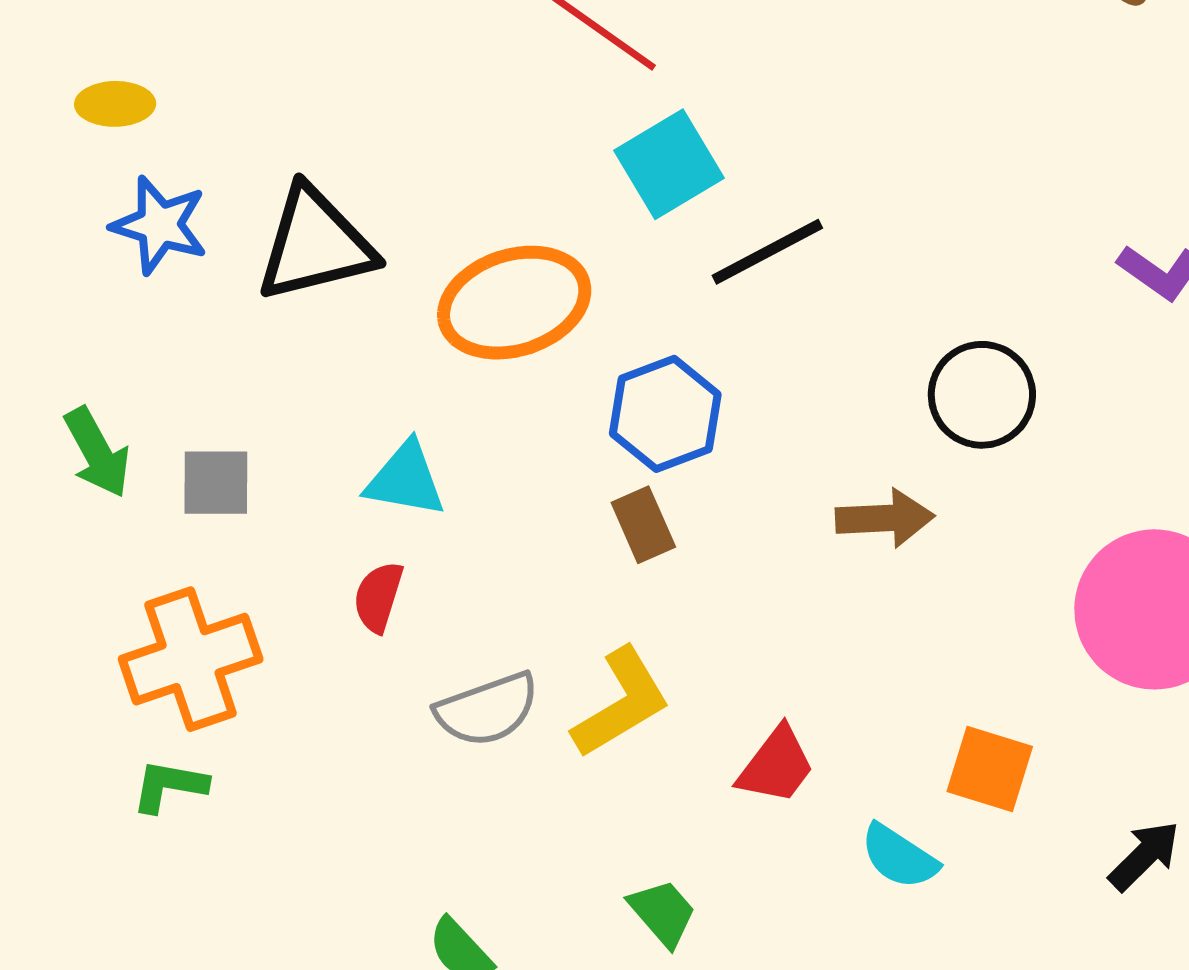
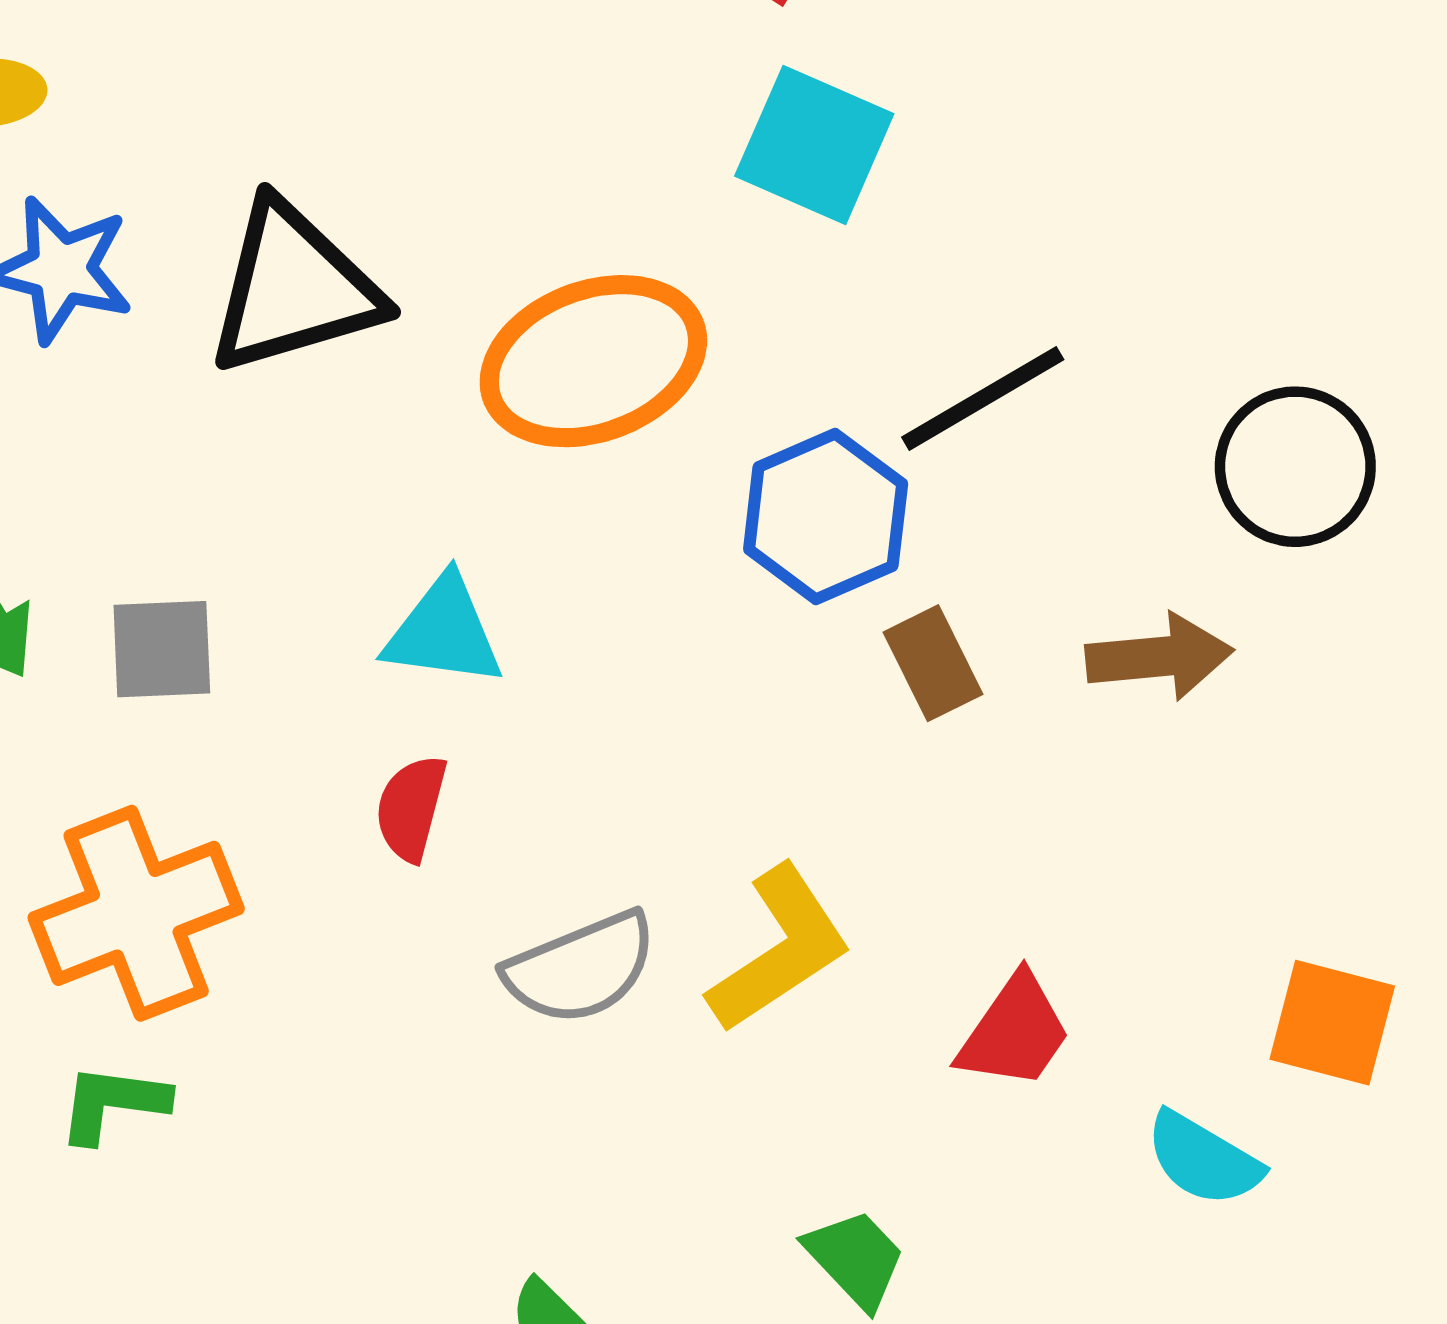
cyan square: (669, 164) -> (814, 145), turned -33
black line: (767, 252) -> (983, 398), moved
brown rectangle: (643, 525) -> (933, 663), moved

